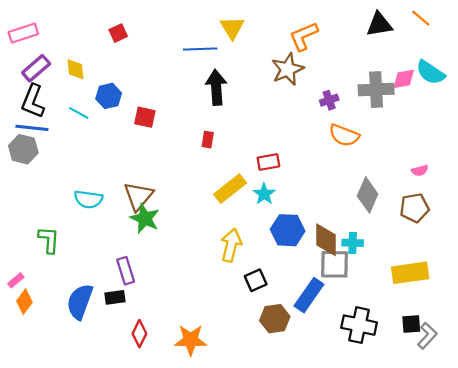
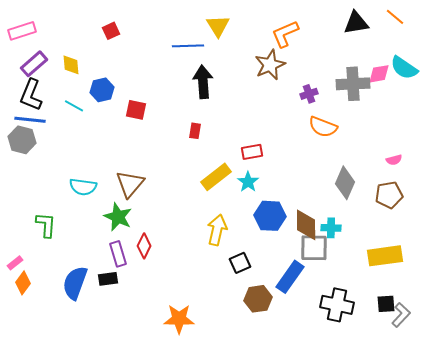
green star: (145, 218) -> (118, 217), moved
red diamond: (139, 334) -> (144, 246), moved

